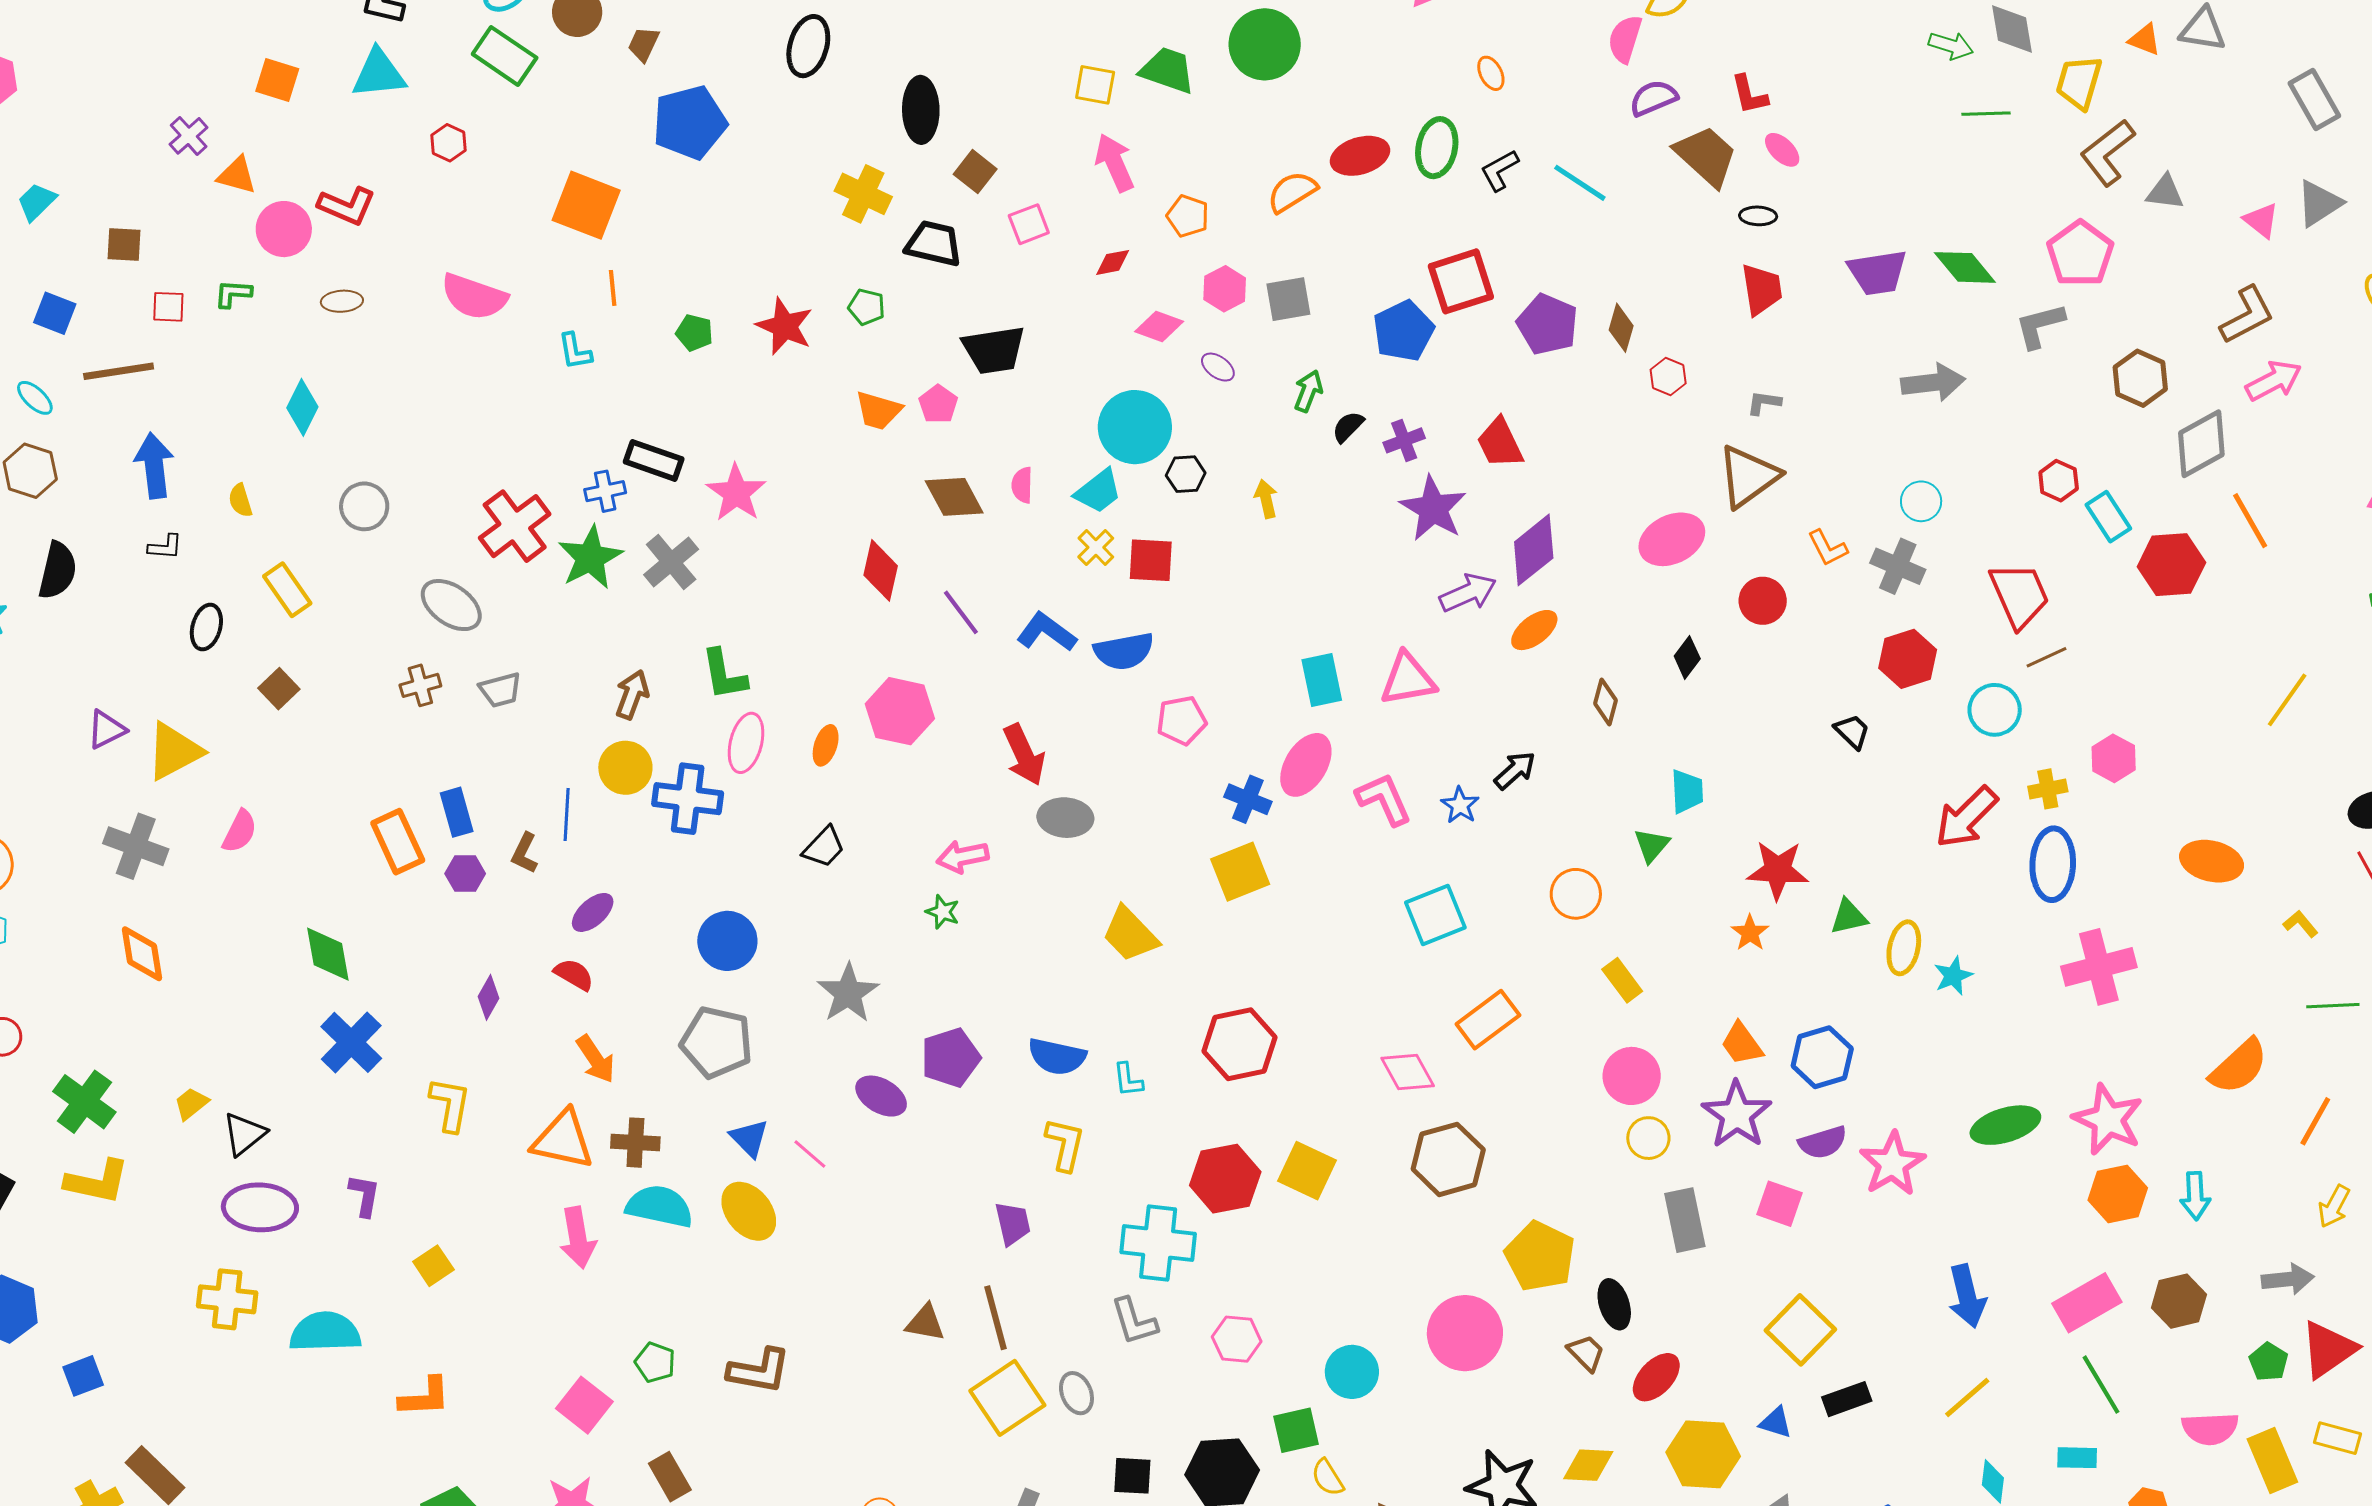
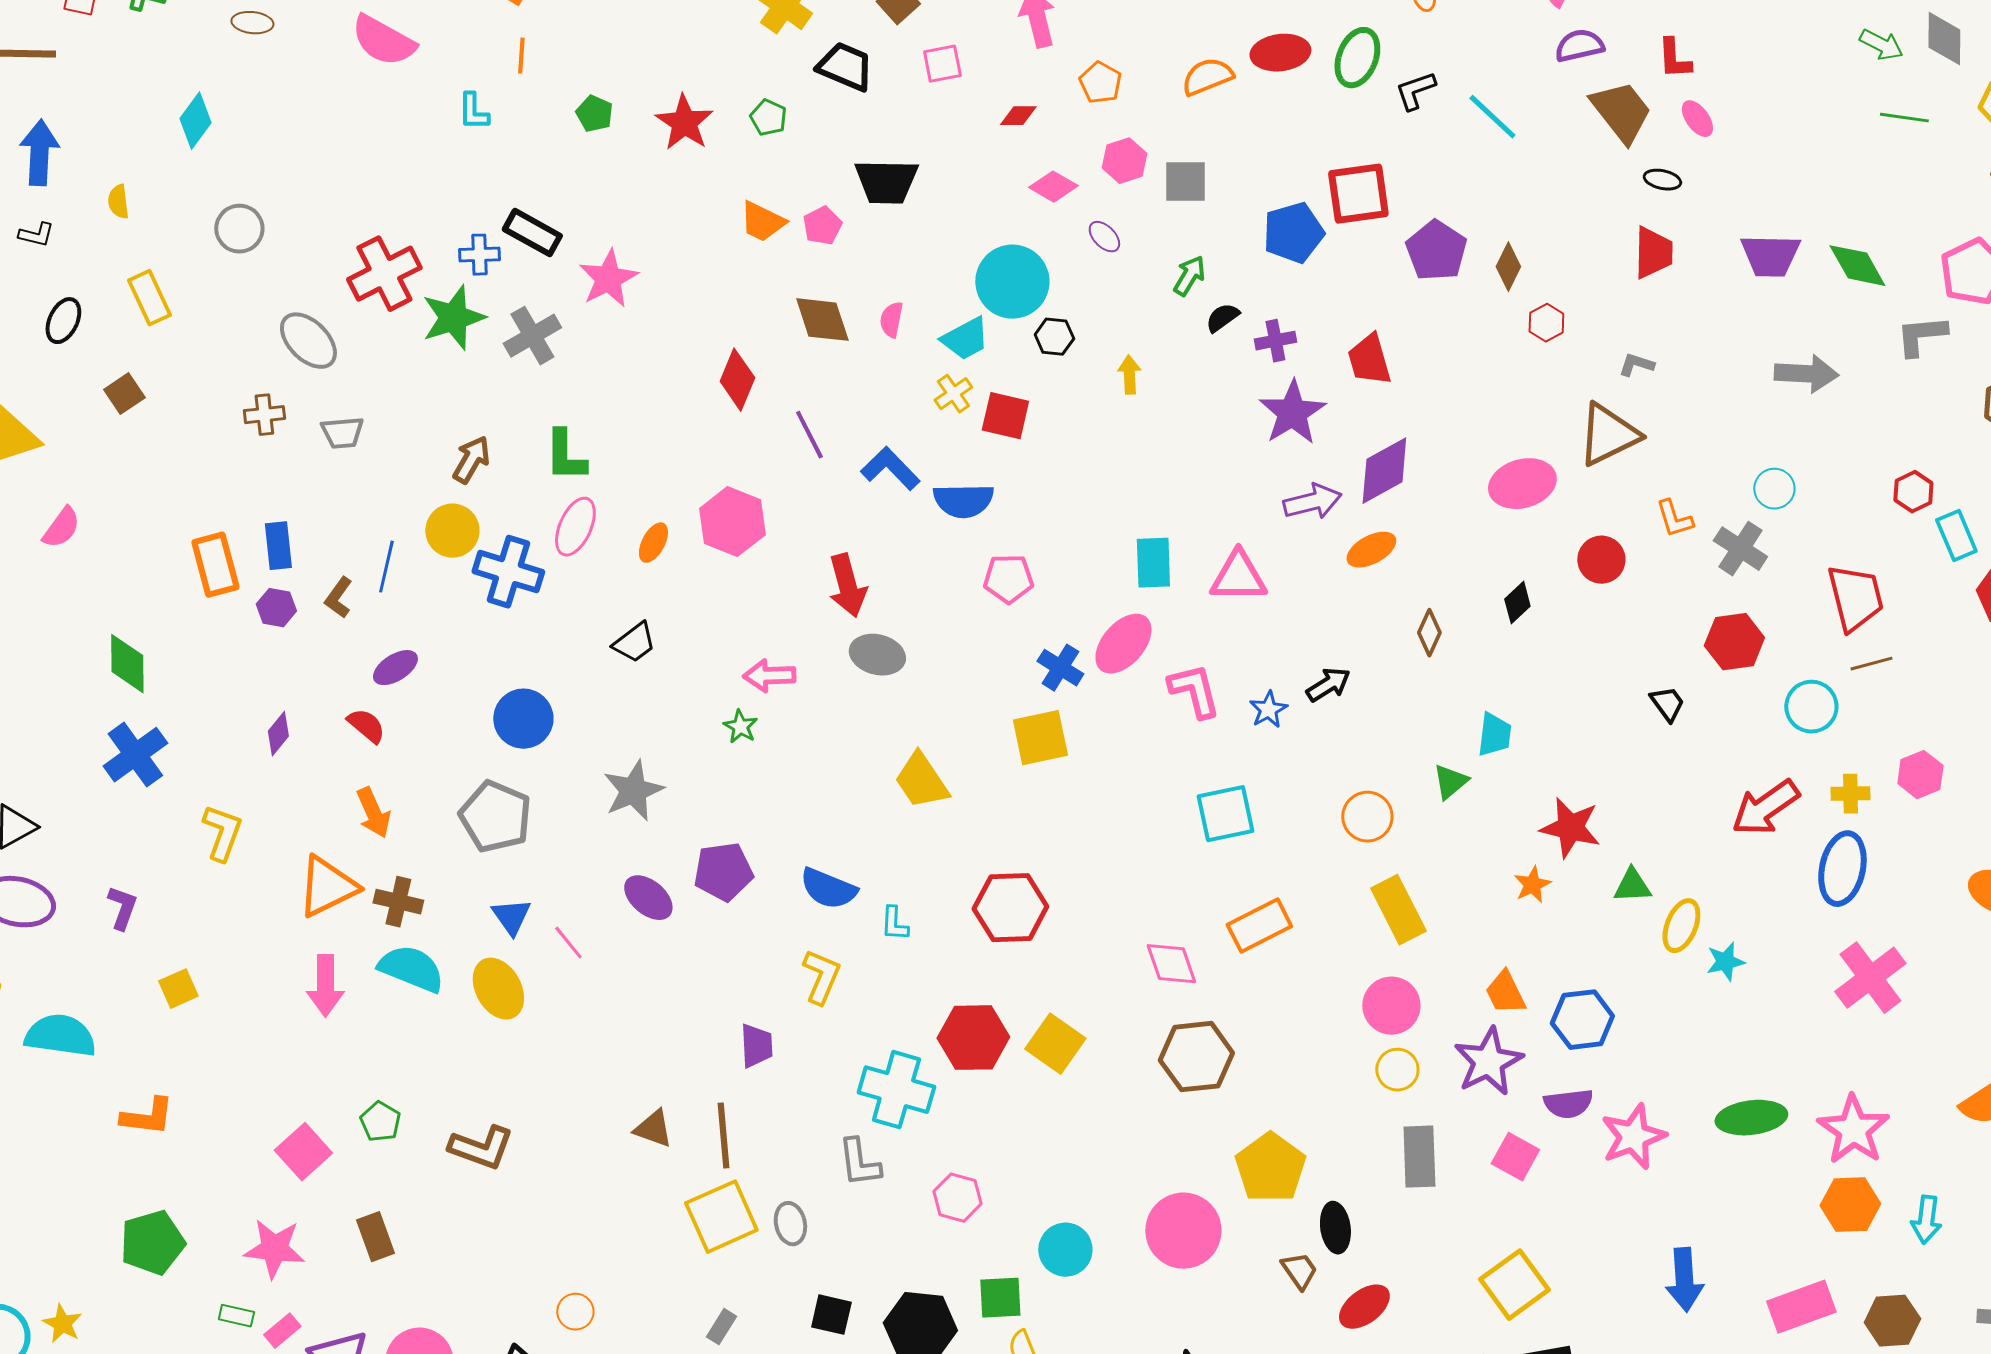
pink cross: (2099, 967) -> (1870, 978), turned -32
yellow rectangle: (1622, 980) -> (1398, 910), size x1.5
orange triangle: (563, 1140) -> (327, 887), turned -48

